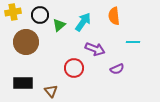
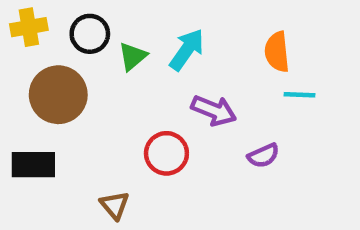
orange semicircle: (114, 16) -> (277, 52), moved
black rectangle: (23, 83) -> (33, 165), moved

